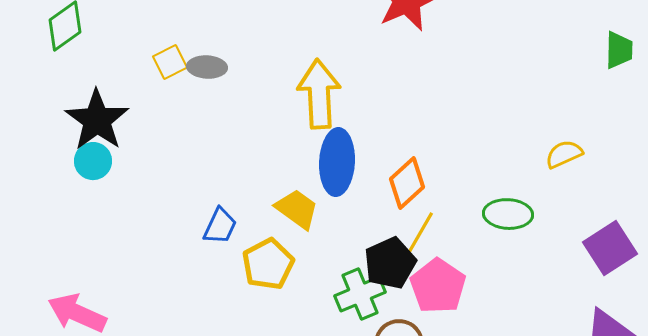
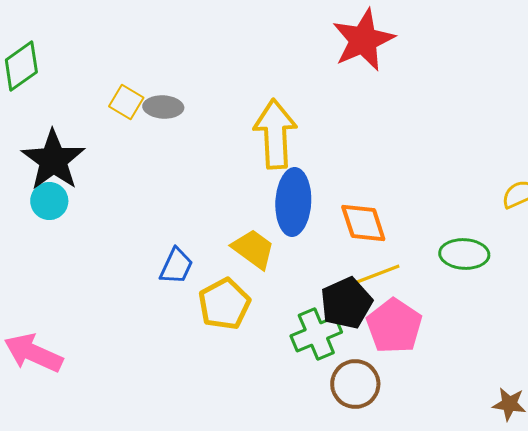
yellow square: (170, 62) -> (126, 102), turned -32
orange diamond: (407, 183) -> (363, 223), turned -66
yellow line: (419, 235) -> (375, 275), turned 39

